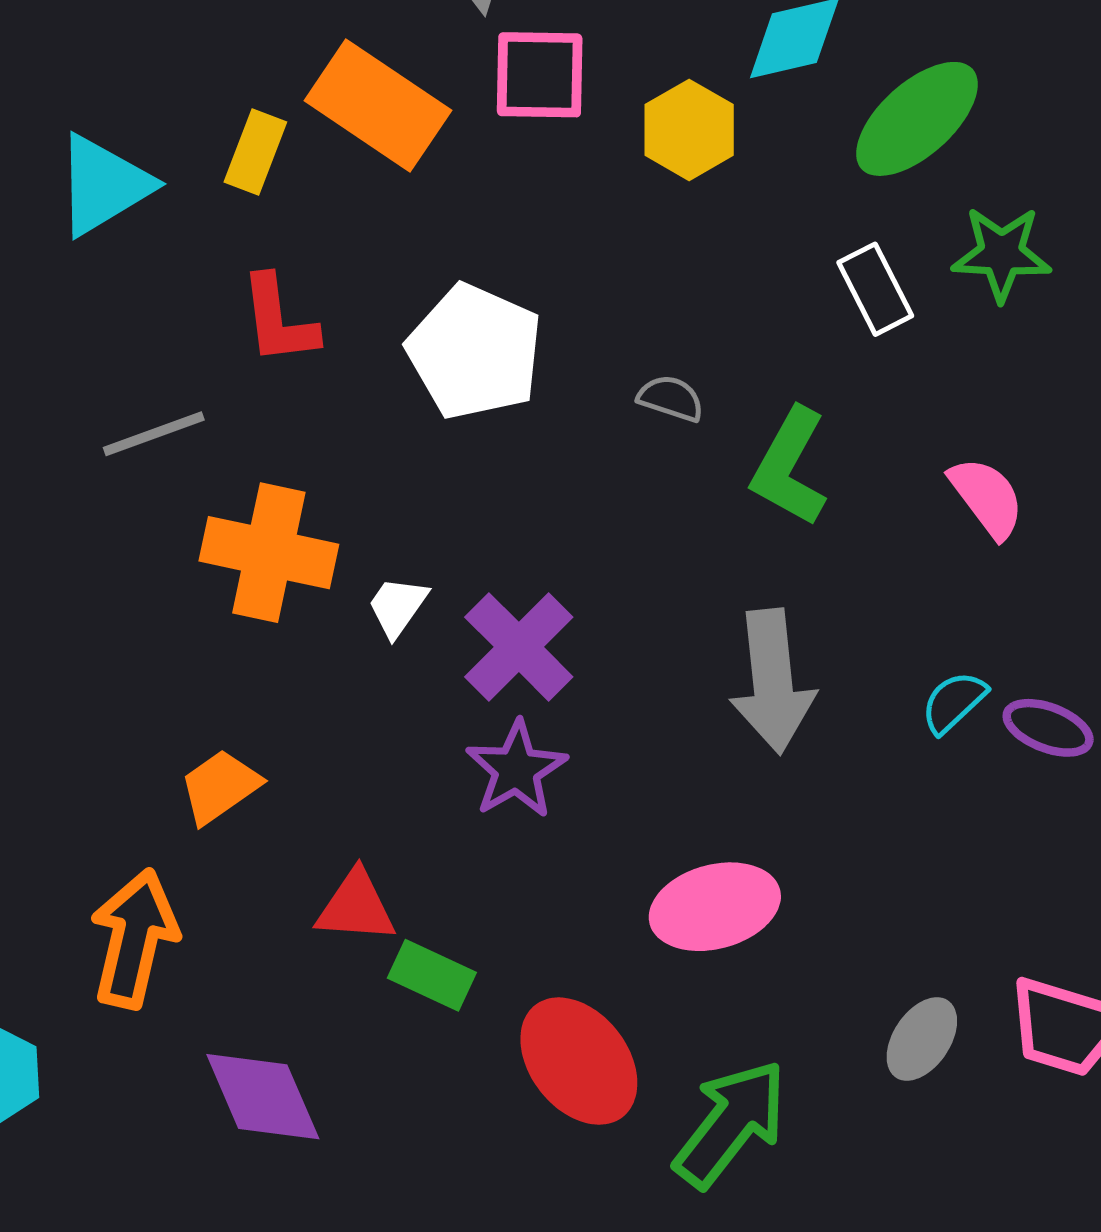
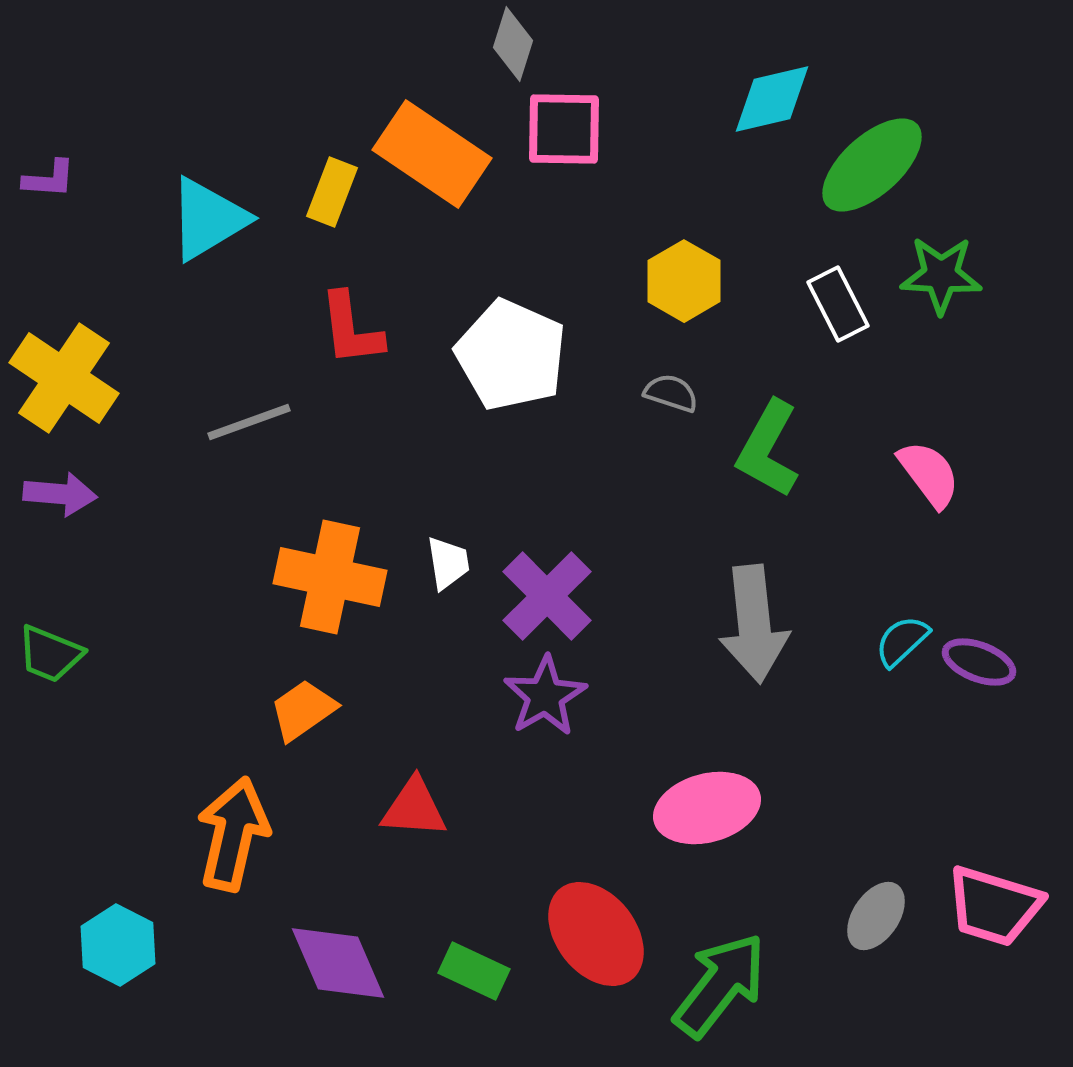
yellow hexagon: (689, 130) -> (684, 281), moved
orange cross: (269, 553) -> (330, 577), moved
white trapezoid: (398, 607) -> (448, 563), turned 136
green rectangle: (432, 975) -> (474, 971), moved

